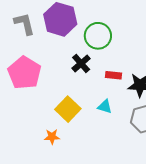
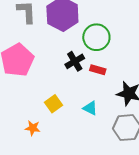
red rectangle: (114, 75) -> (98, 70), moved
yellow square: (68, 109) -> (53, 104), size x0.7

